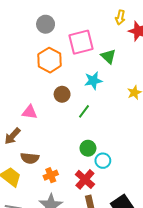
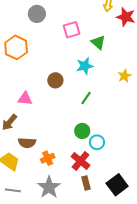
pink square: (81, 42) -> (72, 30), size x0.7
orange hexagon: (50, 60) -> (16, 47), moved
green line: (84, 111) -> (86, 98), moved

